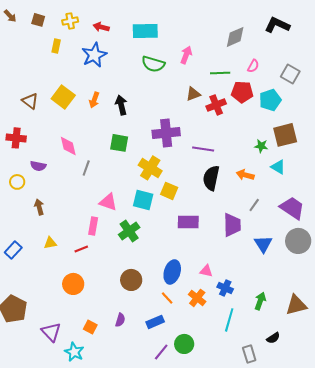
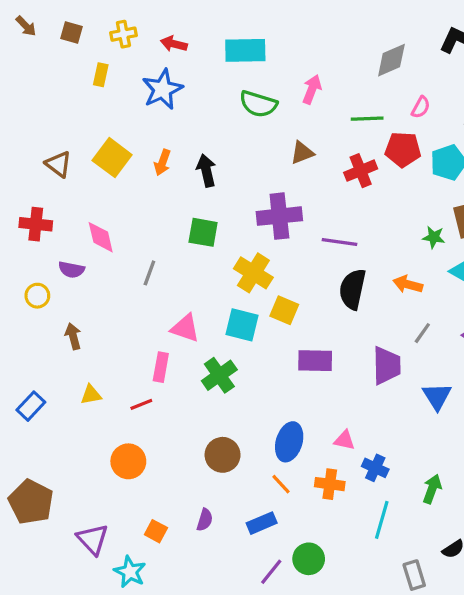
brown triangle: (193, 94) -> (302, 153), moved
pink diamond: (68, 146) -> (101, 237), moved
orange cross: (197, 298) -> (330, 484), turned -30

